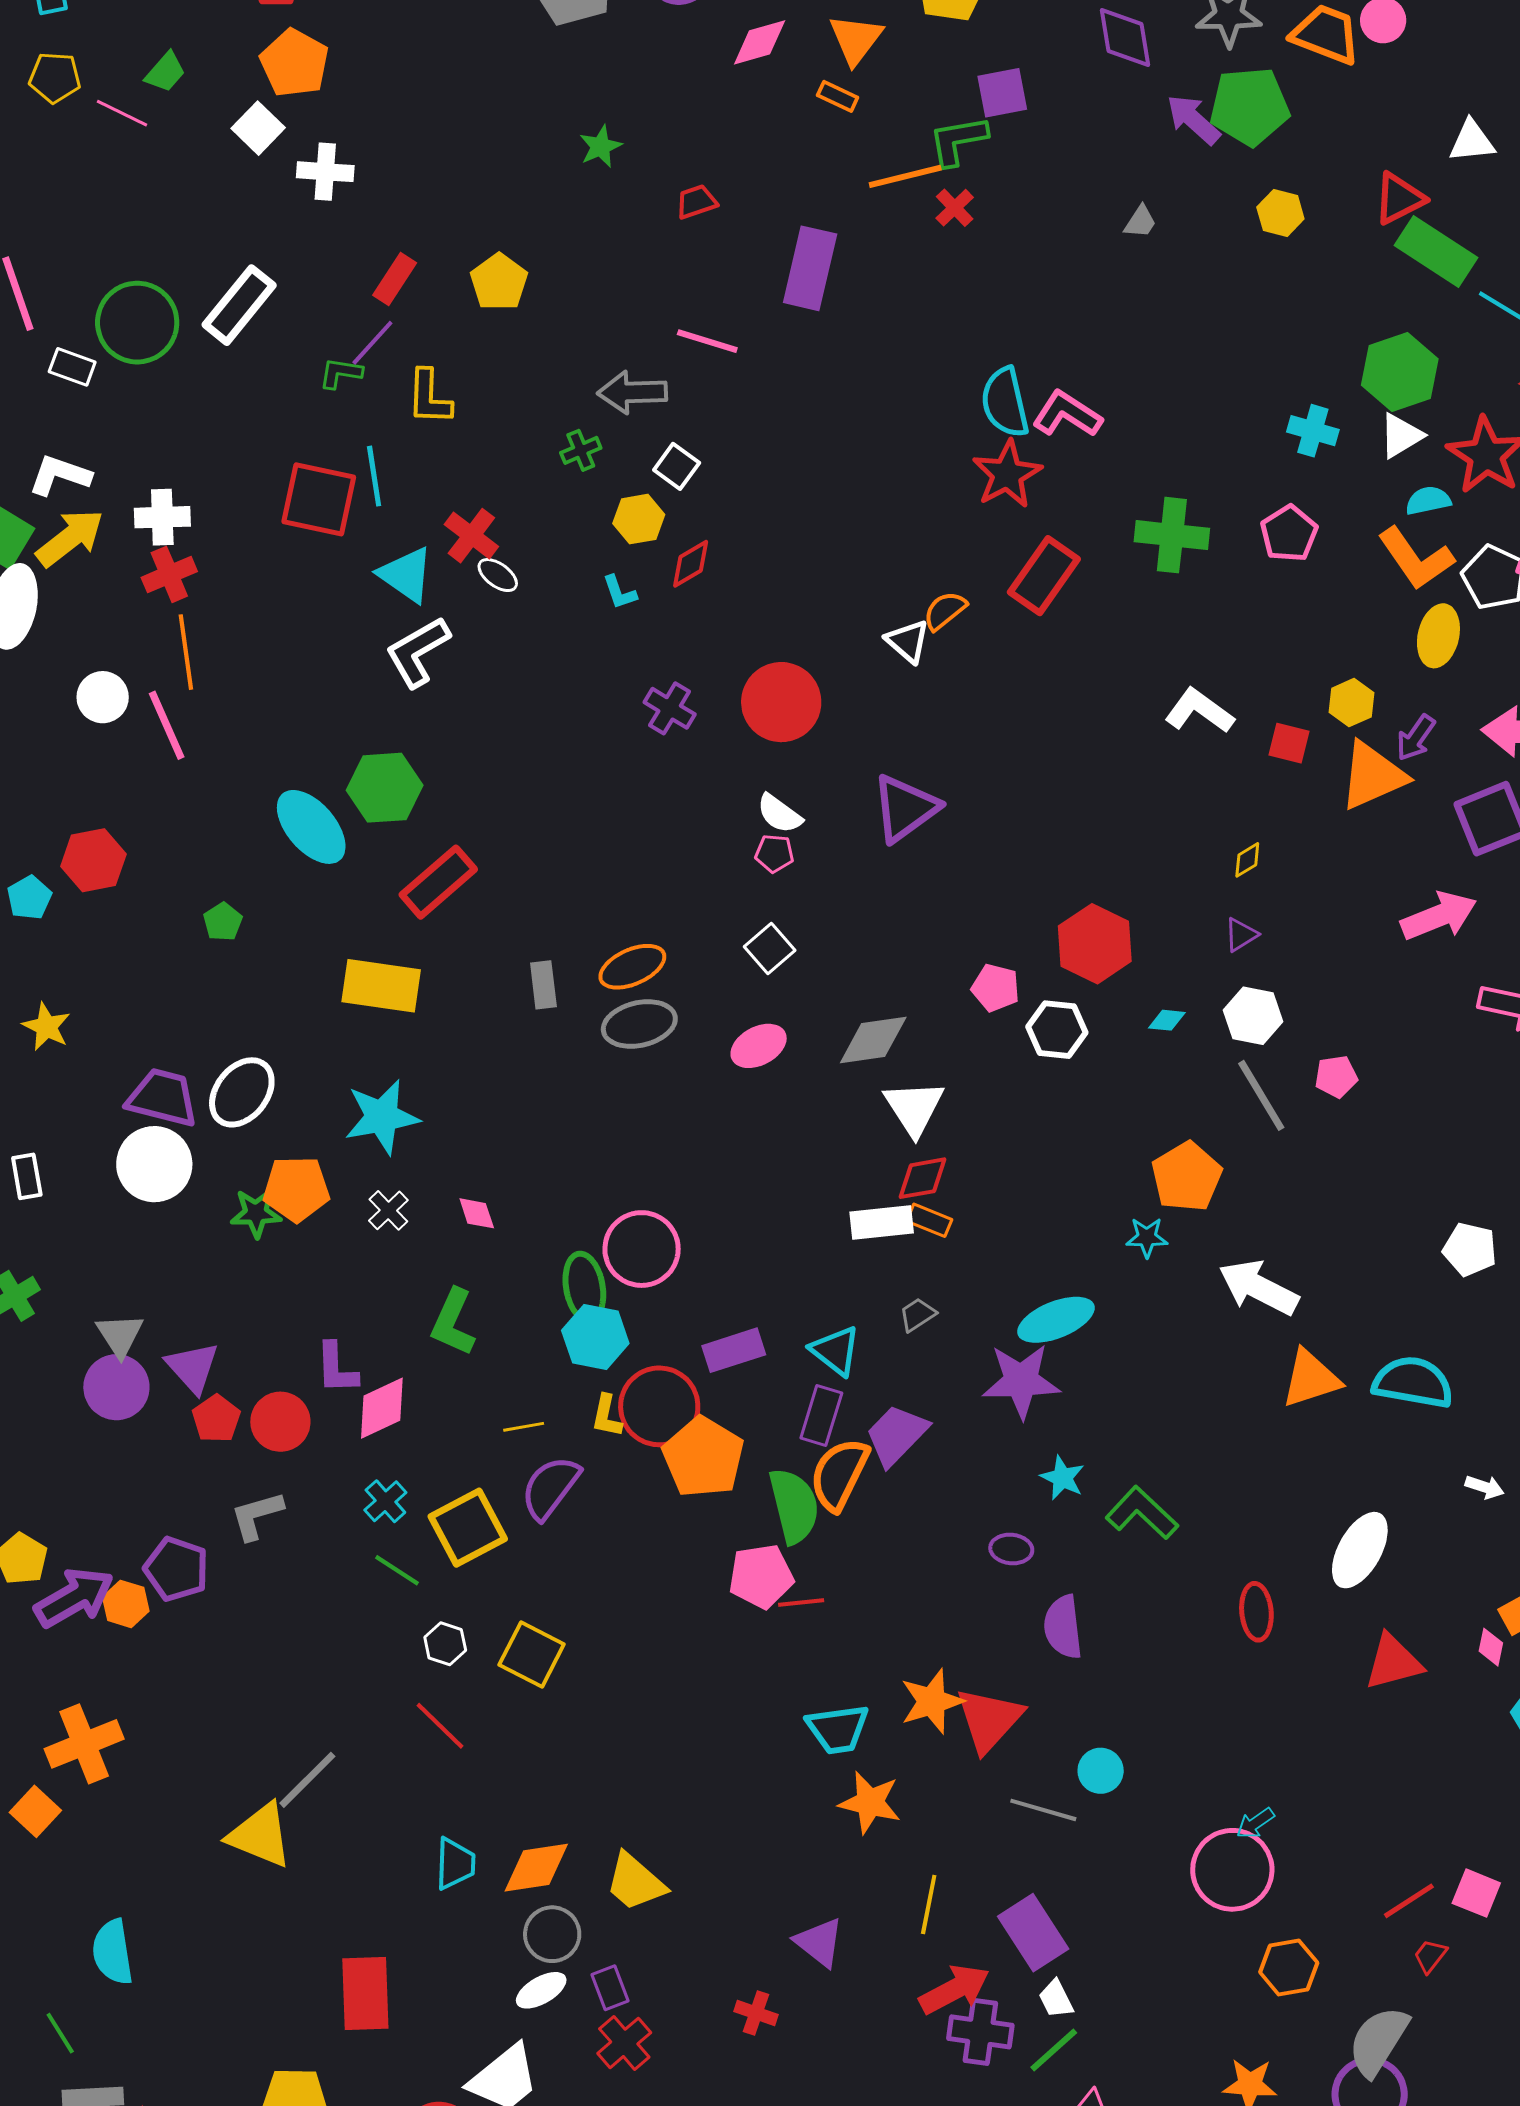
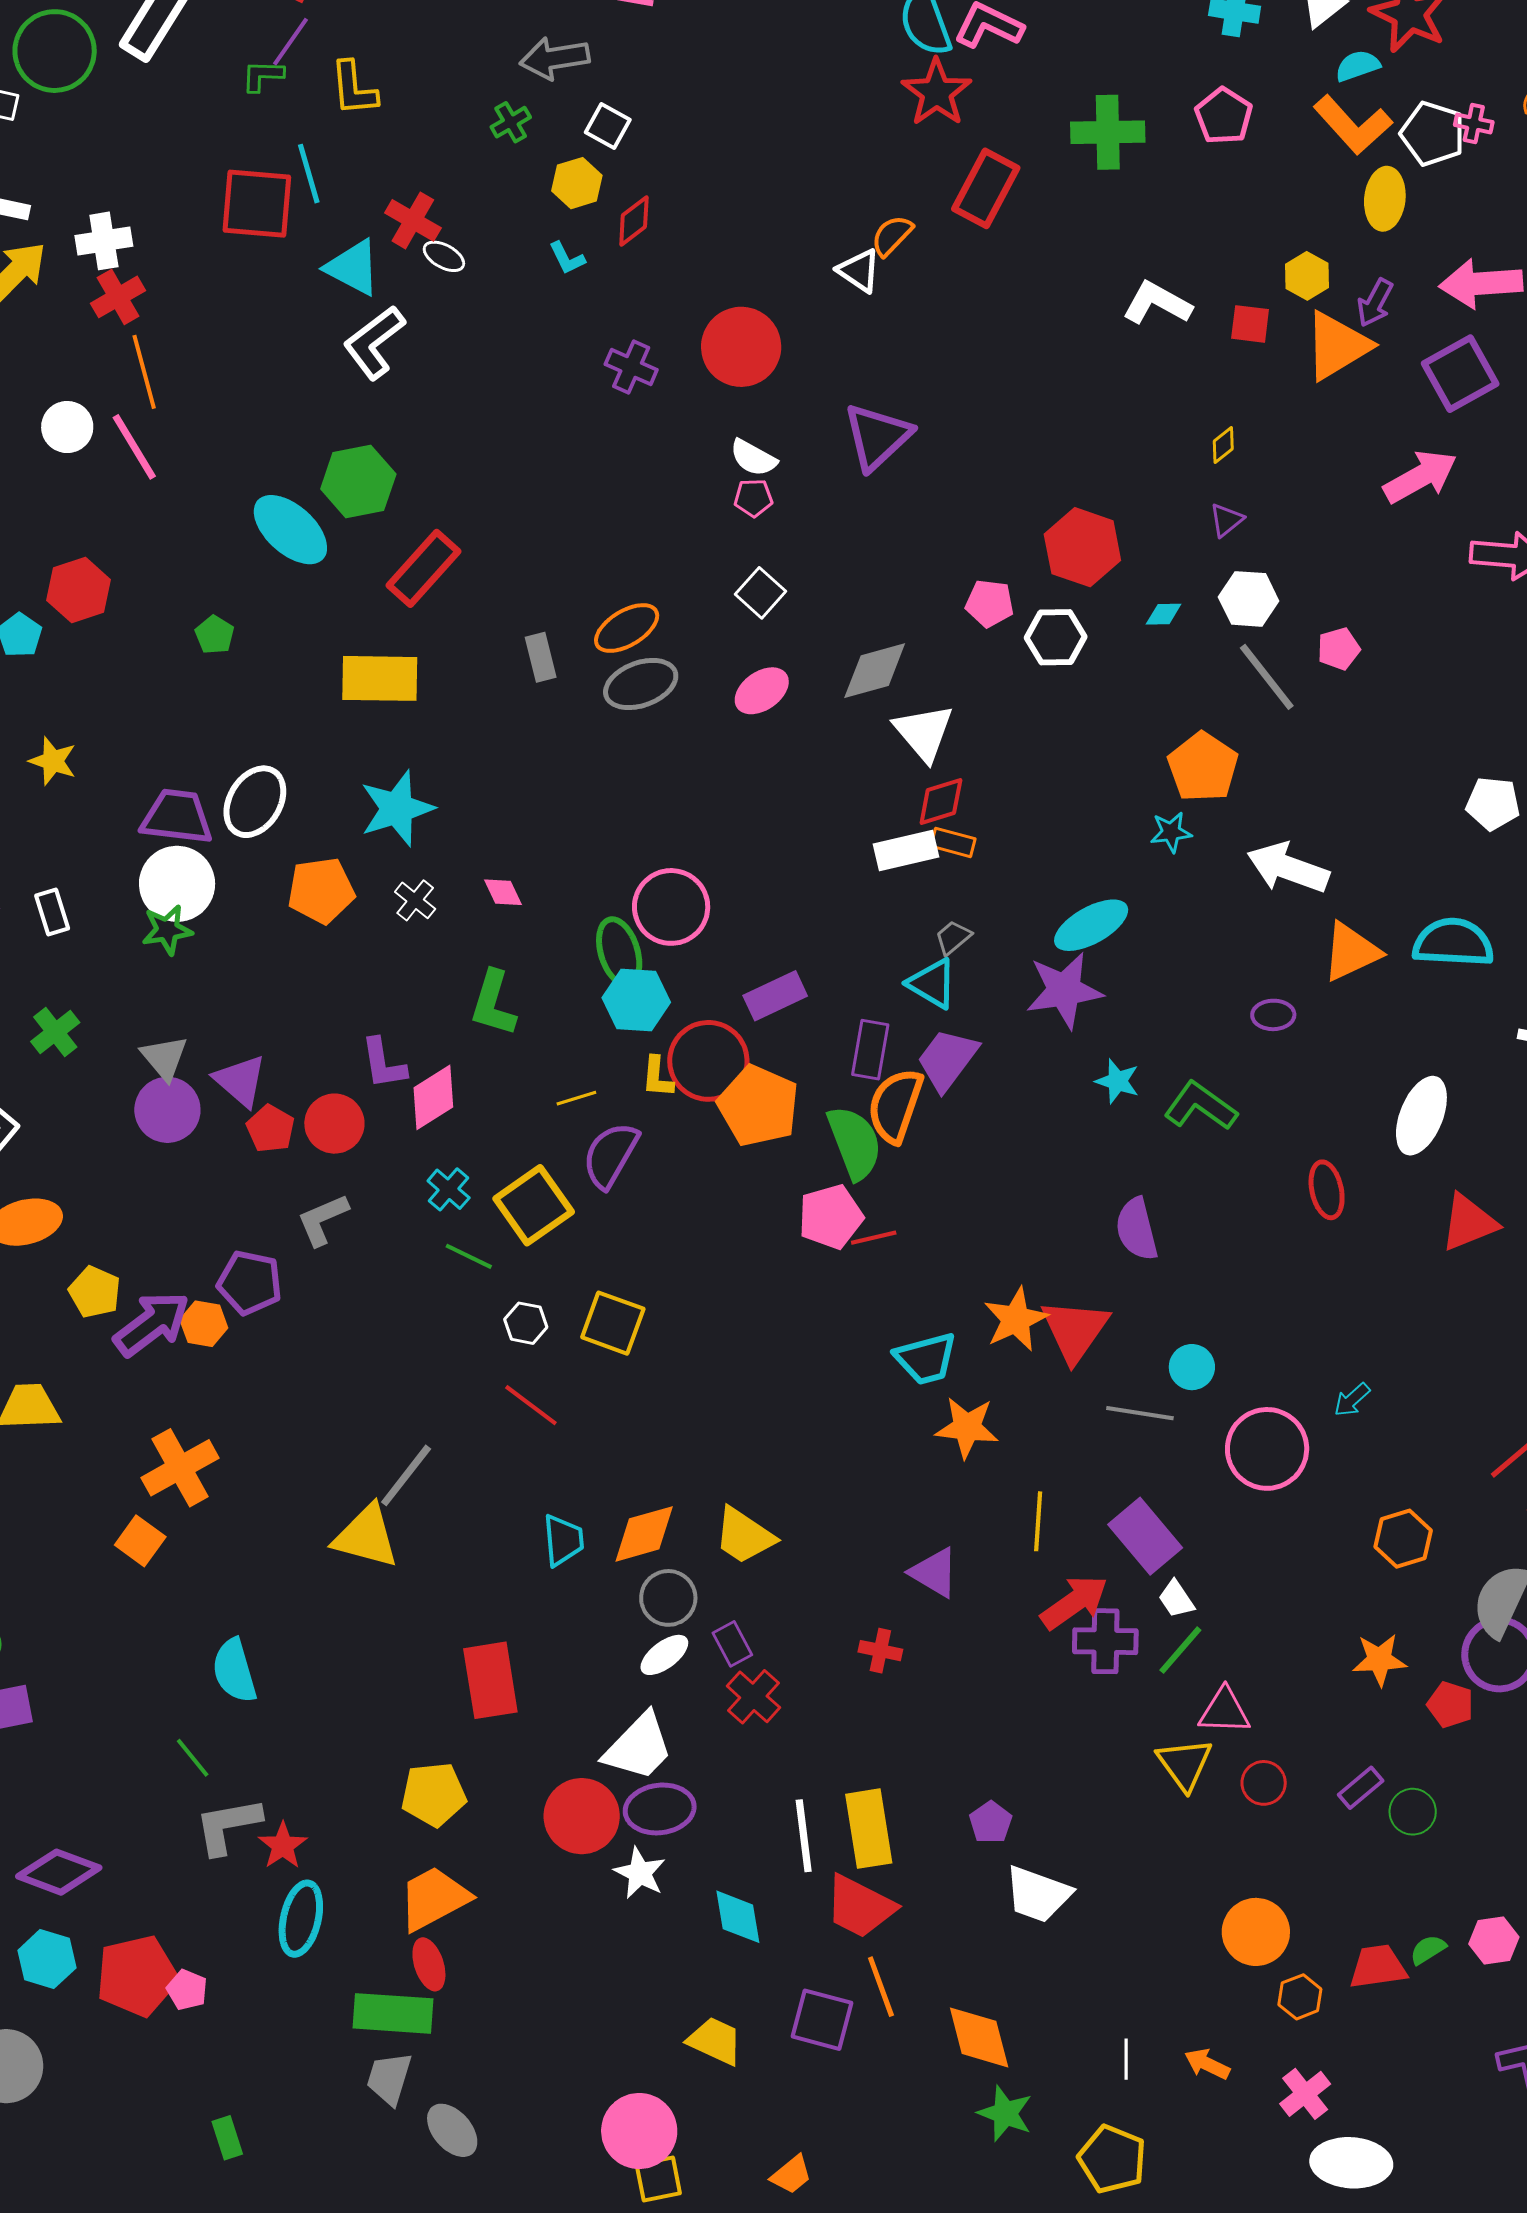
green star: (256, 1213) -> (167, 930), moved
cyan triangle: (835, 1351) -> (932, 983), moved
purple ellipse: (1011, 1549) -> (1273, 1015), moved
pink circle: (1232, 1870) -> (1267, 1449), moved

